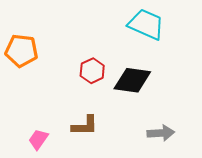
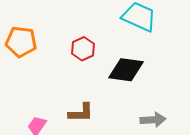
red hexagon: (92, 71) -> (83, 49), moved

